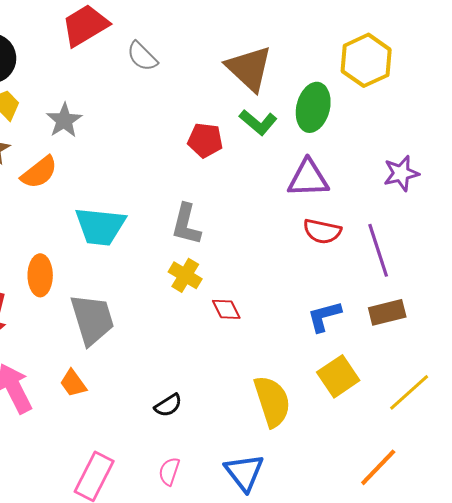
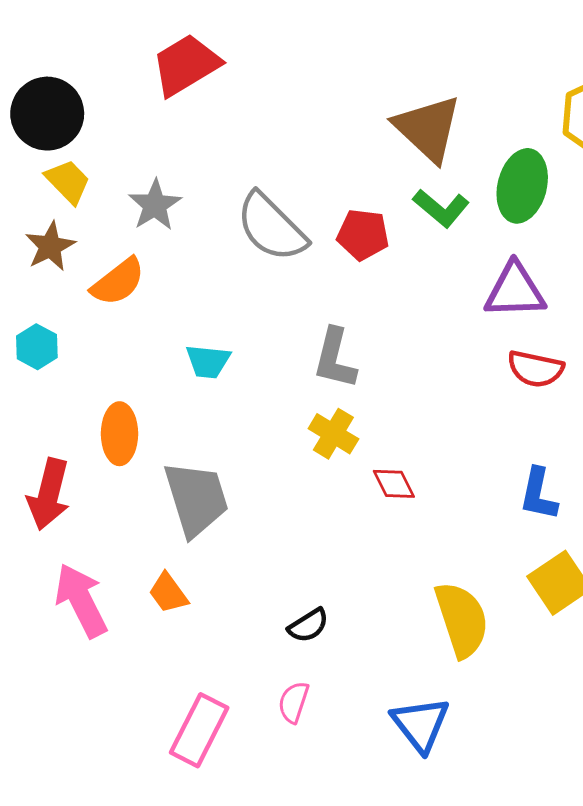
gray semicircle: (142, 56) -> (271, 227), moved, size x1.6
cyan trapezoid: (100, 226) -> (208, 361), size x0.6
blue L-shape: (324, 316) -> (538, 494), turned -63
pink semicircle: (169, 471) -> (294, 702), moved

